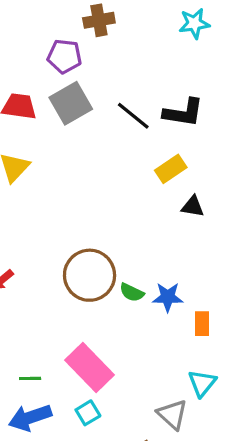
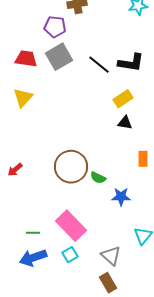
black triangle: (193, 206) -> (125, 123), moved
blue star: (168, 297) -> (121, 197), moved
orange rectangle: (202, 324) -> (143, 159), moved
gray triangle: (172, 414) -> (111, 256), moved

